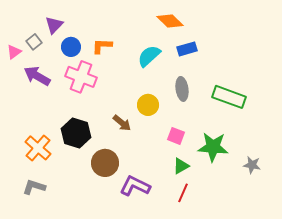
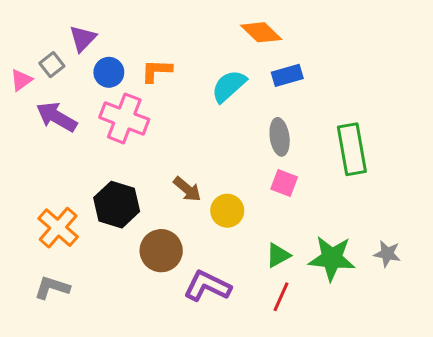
green rectangle: (229, 97) -> (352, 149), turned 60
yellow circle: (148, 105) -> (227, 211), moved
pink square: (176, 136) -> (284, 183), moved
green star: (213, 147) -> (332, 258), moved

